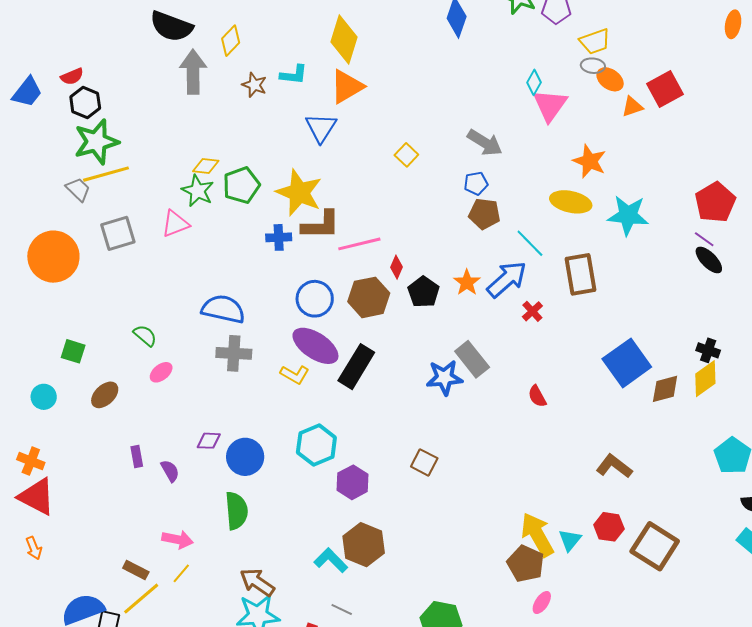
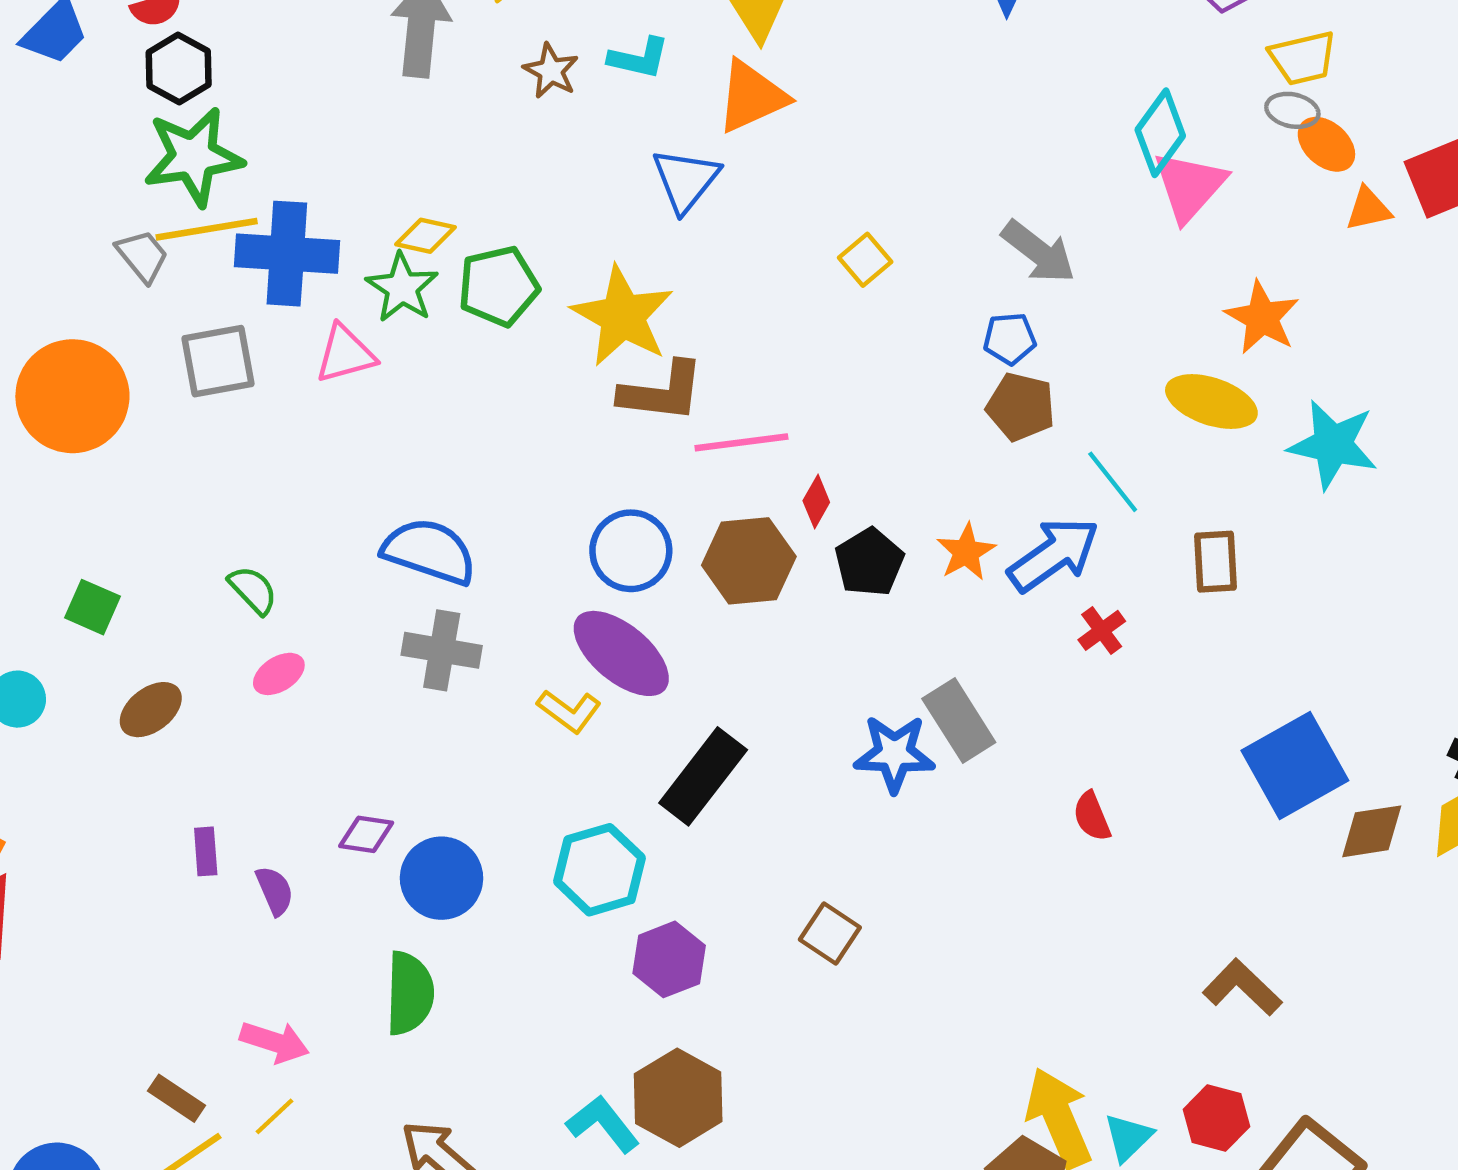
cyan diamond: (534, 82) -> (1160, 133), size x1.5
blue cross: (279, 237) -> (287, 254), moved, size x1.8
brown rectangle: (581, 274) -> (1215, 562), size x0.7
black rectangle: (356, 367) -> (703, 776), moved

